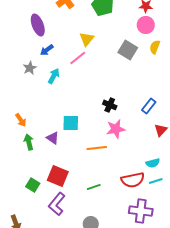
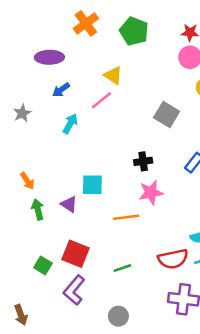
purple ellipse: (38, 25) -> (49, 57), turned -70
yellow triangle: (87, 39) -> (113, 75), turned -35
gray square: (128, 50) -> (167, 115), moved
gray star: (30, 68) -> (22, 113), moved
black cross: (110, 105) -> (143, 161), turned -32

